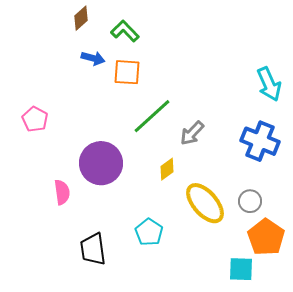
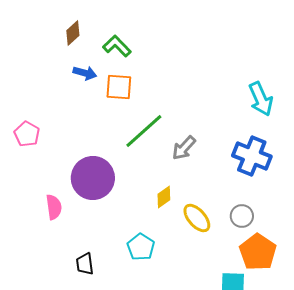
yellow diamond: (167, 169) -> (164, 197), moved
yellow ellipse: (205, 203) -> (197, 218), size x0.7
black trapezoid: (93, 249) -> (85, 264), size x0.7

